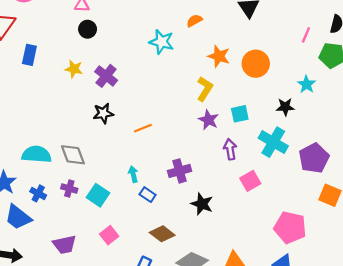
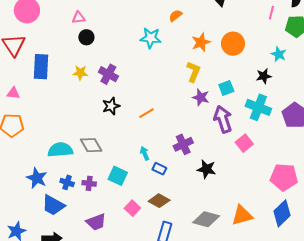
blue rectangle: (29, 55) -> (41, 67), size x1.4
orange star: (219, 56) -> (201, 42), turned -30
purple arrow: (230, 149) -> (223, 119), size x1.5
purple cross: (69, 189) -> (89, 183), moved
brown diamond: (162, 234) -> (159, 201), moved

